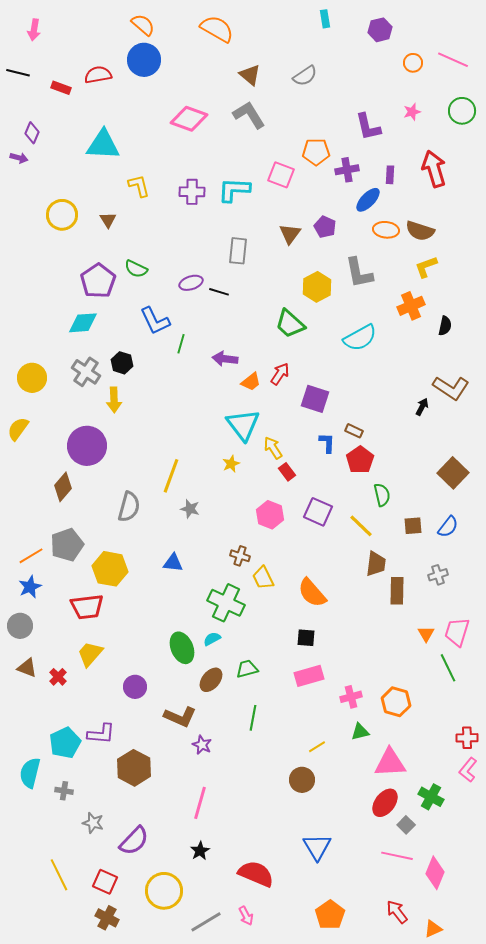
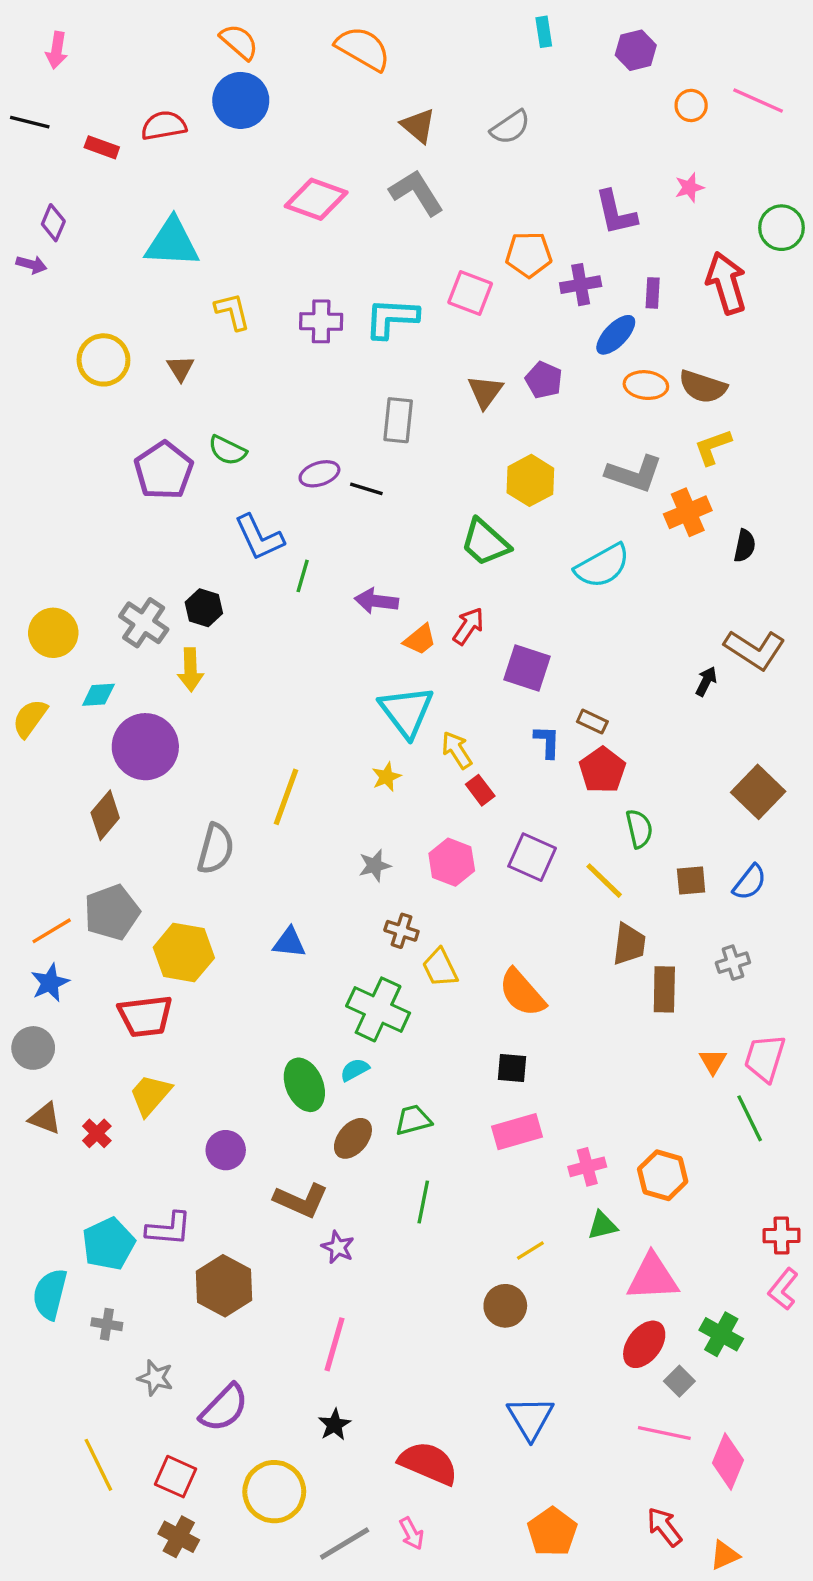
green circle: (462, 111) -> (781, 228), moved
gray L-shape: (359, 273) -> (634, 474), moved, turned -60
cyan diamond: (83, 323) -> (98, 695), moved, size x0.7
gray star: (190, 509) -> (375, 866), moved, turned -30

